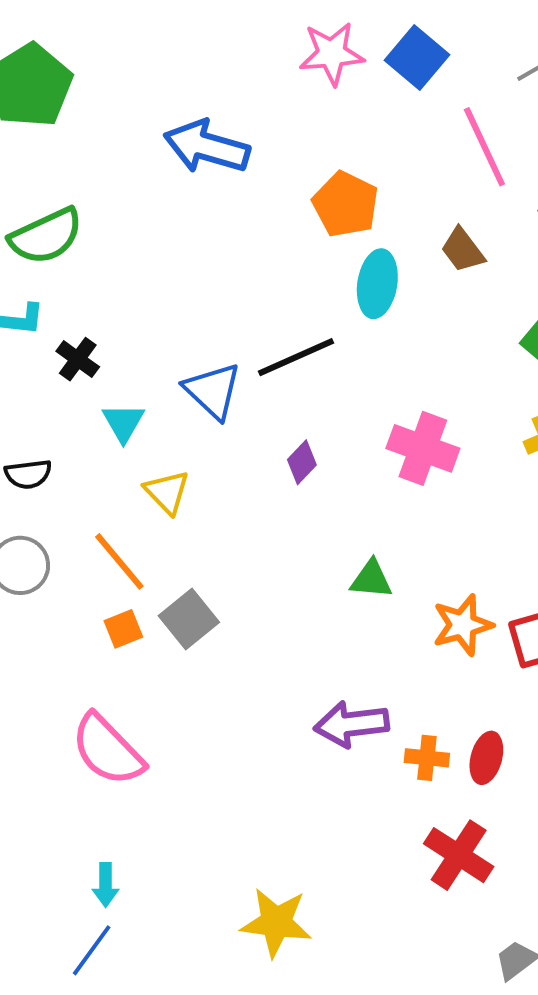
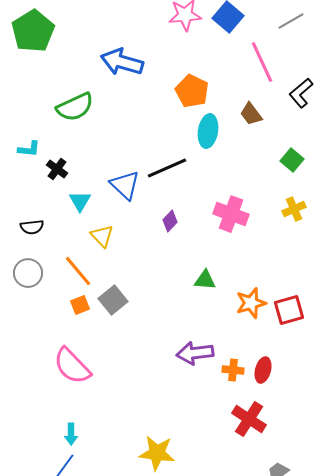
green semicircle: (46, 236) -> (75, 107), moved

